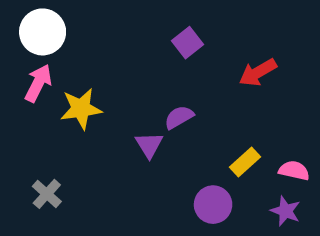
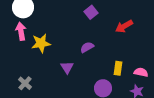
pink arrow: (38, 83) -> (21, 31), turned -36
purple triangle: (149, 145) -> (67, 67), moved
yellow rectangle: (245, 162) -> (118, 68), turned -40

